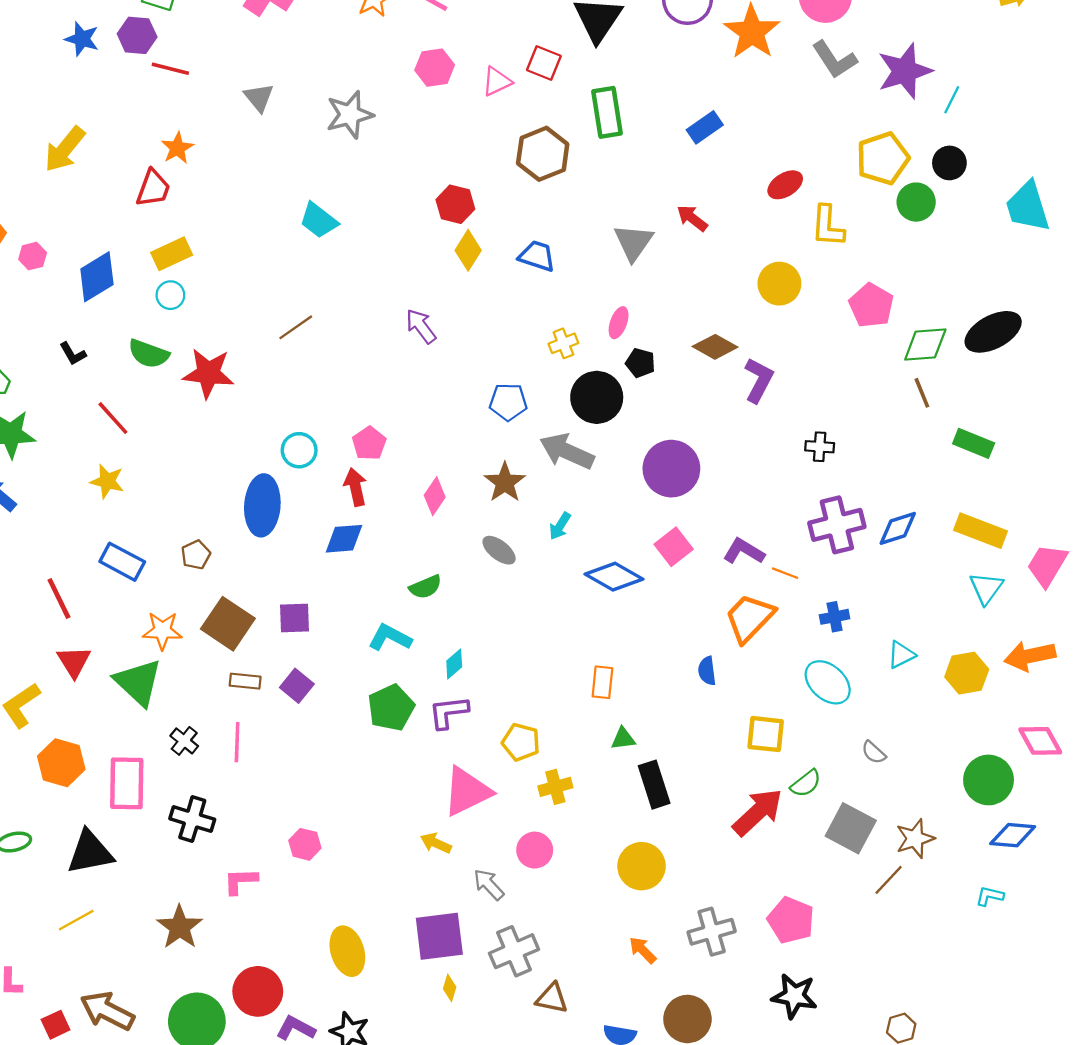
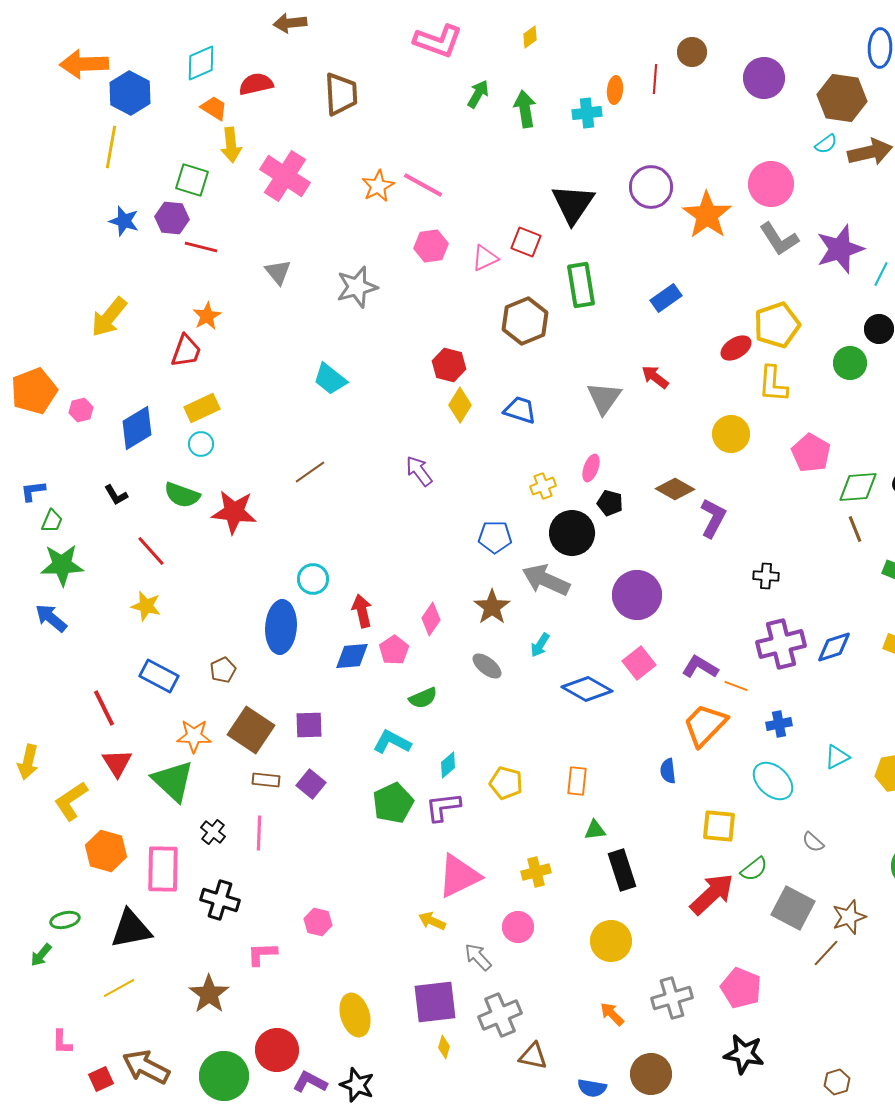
yellow pentagon: (883, 158) -> (777, 325), moved
pink pentagon: (369, 443) -> (394, 650), moved
yellow pentagon: (521, 742) -> (506, 783), moved

